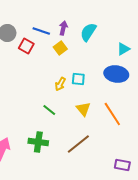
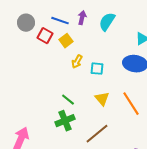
yellow square: (60, 48) -> (66, 41), moved
yellow arrow: (60, 84) -> (77, 62), moved
green cross: (38, 142) -> (65, 121), moved, turned -30

